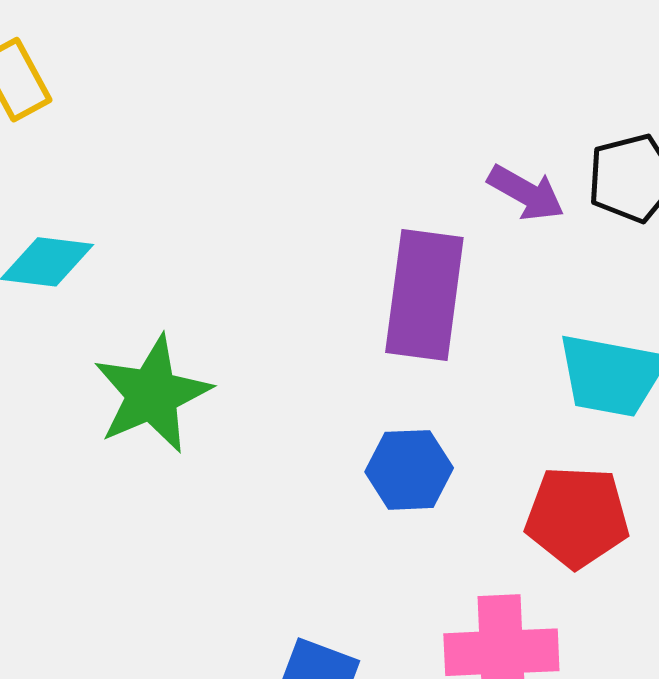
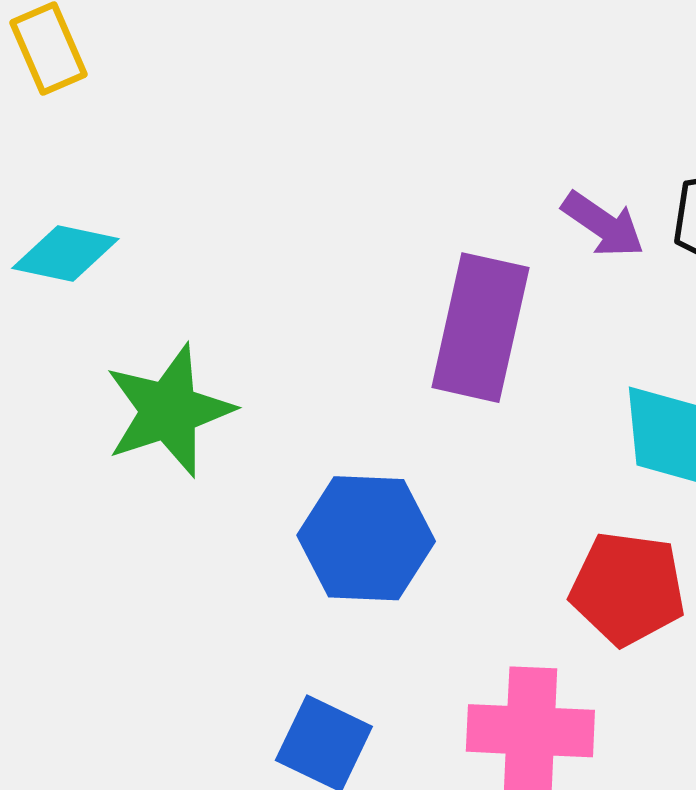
blue hexagon: (409, 470) -> (366, 538), moved, size x1.4

